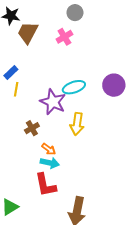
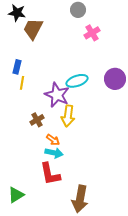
pink cross: (64, 37) -> (92, 33), moved
blue rectangle: (11, 72) -> (17, 67), turned -32
yellow arrow: (77, 124) -> (68, 116), moved

